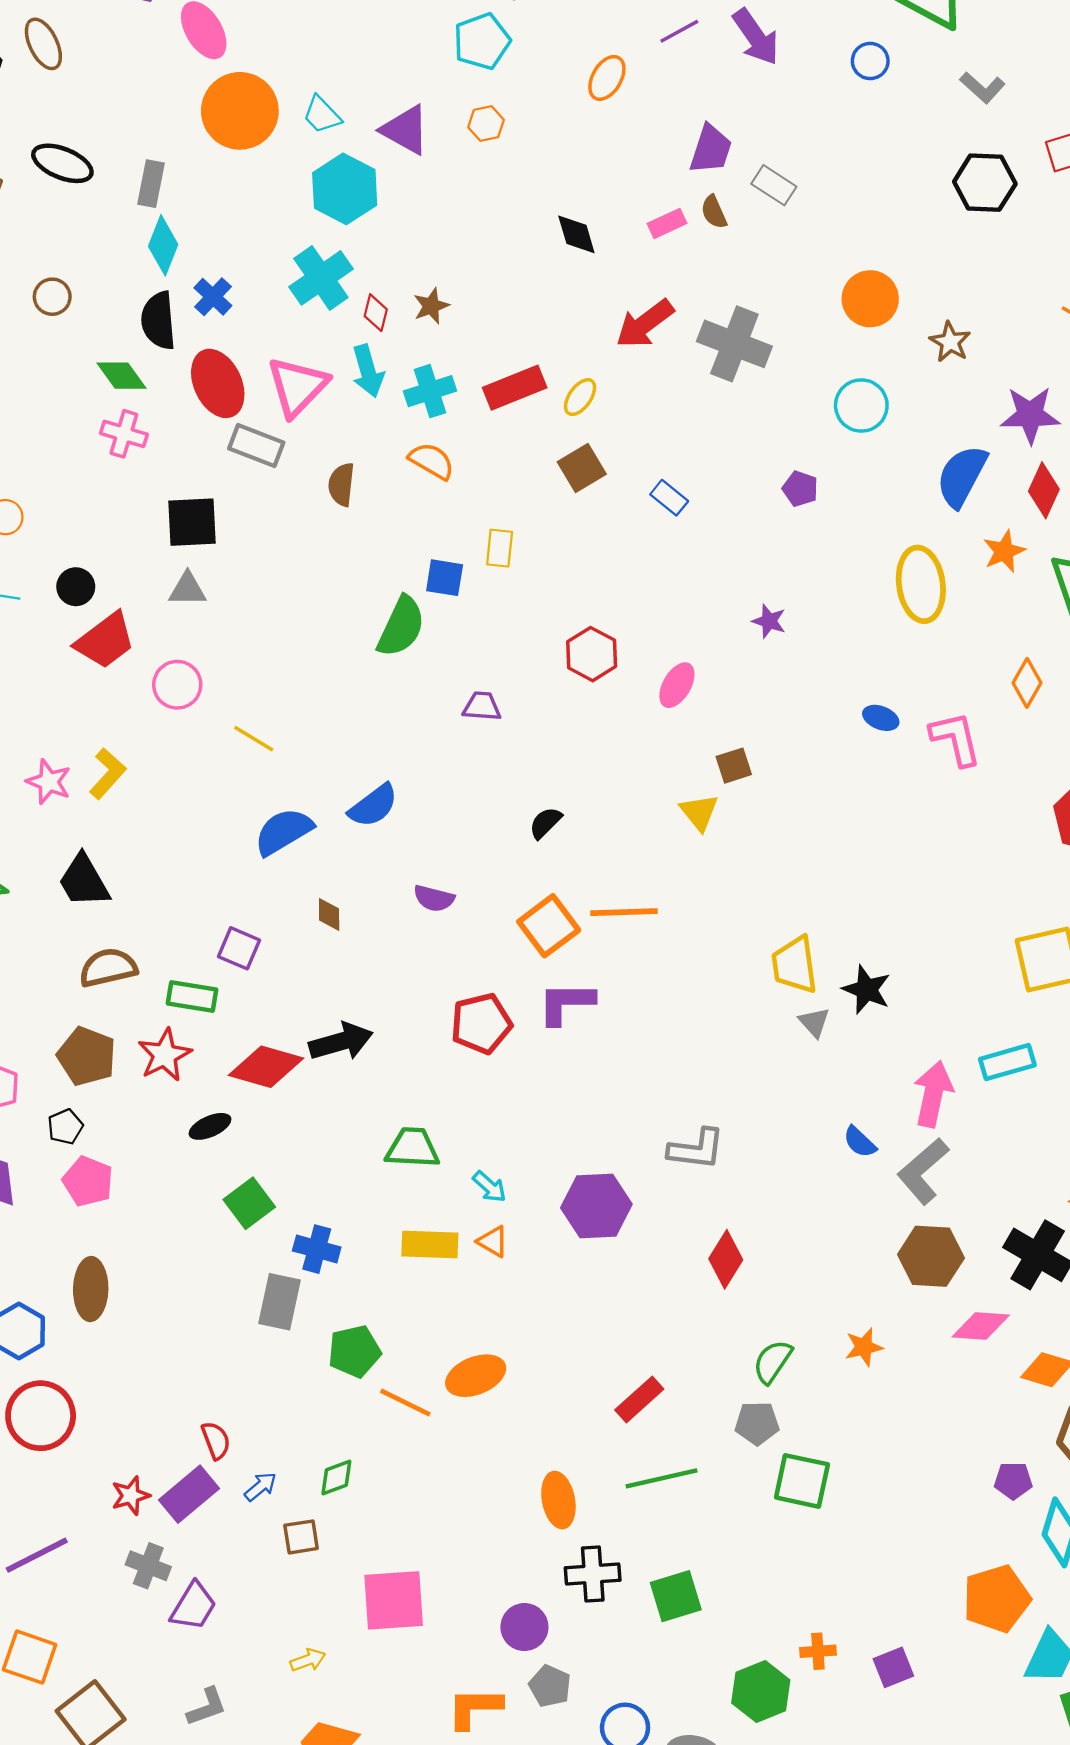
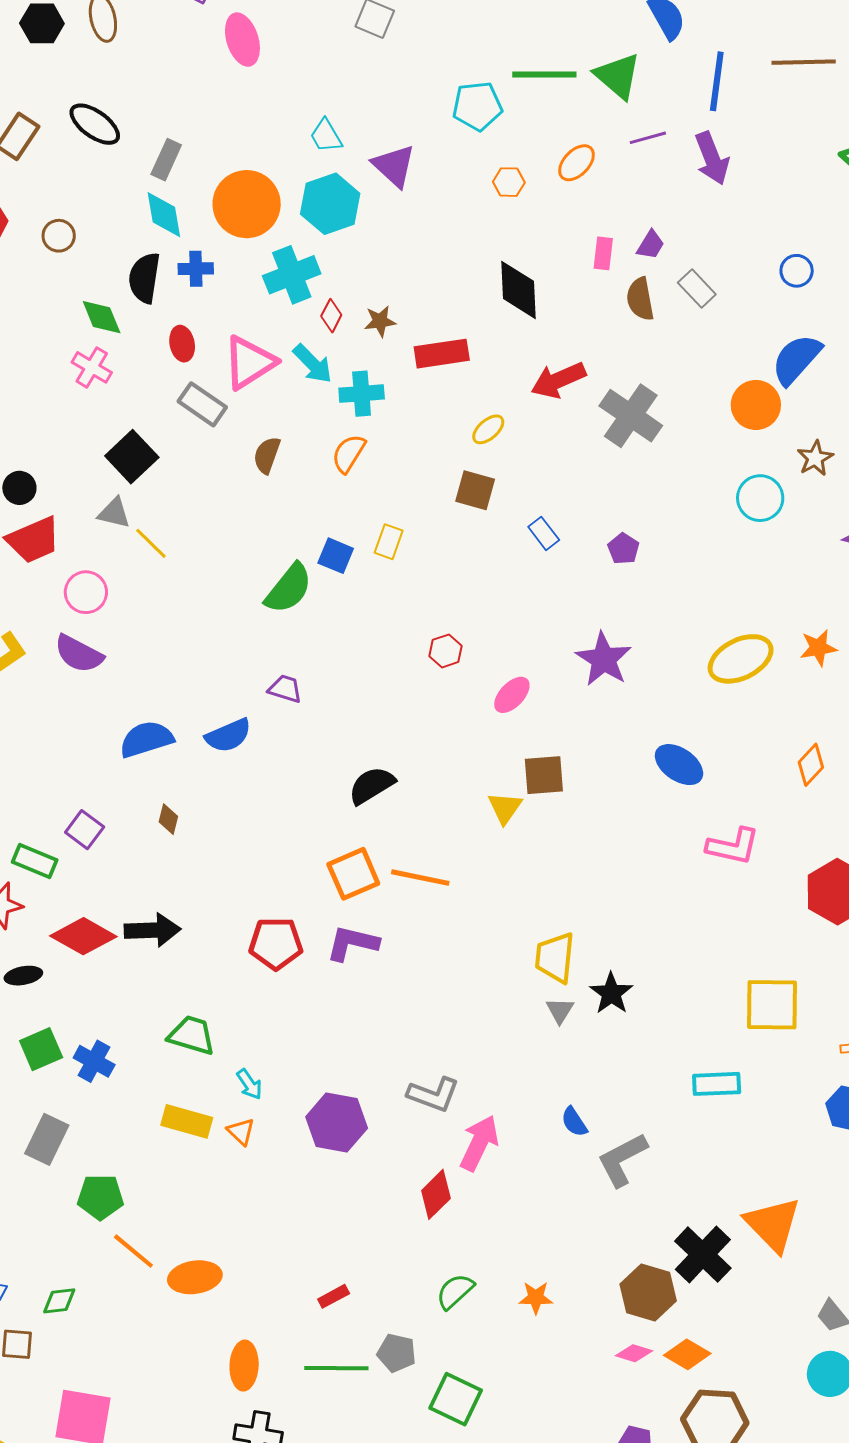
blue circle: (870, 61) -> (797, 271), moved
orange circle: (240, 111) -> (247, 204), moved
orange hexagon: (486, 124) -> (509, 182), moved
purple trapezoid: (711, 149) -> (651, 245), size x0.7
brown semicircle: (714, 212) -> (640, 299), size x1.4
pink rectangle: (667, 223) -> (603, 253), moved, turned -72
black diamond: (576, 234) -> (518, 290), size x1.5
cyan diamond: (163, 245) -> (164, 215), turned -45
blue cross: (213, 297) -> (196, 269), turned 32
cyan arrow: (368, 371) -> (313, 364), turned -42
red ellipse: (218, 383) -> (182, 344), size x0.6
red rectangle: (515, 388) -> (442, 354), moved
cyan circle: (861, 406) -> (760, 498), moved
orange semicircle: (432, 461) -> (349, 453), turned -102
brown square: (582, 468) -> (475, 490), turned 33
blue semicircle: (962, 476) -> (796, 359), moved
purple pentagon: (800, 489) -> (623, 549), moved
black square: (192, 522) -> (132, 457), turned 36
yellow ellipse: (921, 584) -> (741, 659), turned 58
purple star: (769, 621) -> (604, 659), size x1.8
red hexagon: (592, 654) -> (446, 651), size x0.7
purple trapezoid: (482, 706) -> (285, 689), moved
blue ellipse: (881, 718) -> (679, 765), size x1.6
yellow line: (254, 739) -> (151, 543), moved
pink L-shape: (956, 739) -> (733, 846), moved, turned 102
brown square: (734, 766) -> (544, 775), size x1.4
black semicircle: (545, 823) -> (372, 785), size x1.5
purple semicircle: (434, 898) -> (79, 654), moved, size x1.4
pink arrow: (933, 1094) -> (479, 1143), moved
blue cross: (317, 1249) -> (94, 1061), moved
brown hexagon: (931, 1256) -> (648, 1292), moved
pink diamond: (981, 1326) -> (634, 1353), moved, size x0.7
orange ellipse: (476, 1376) -> (195, 1277), moved
red rectangle: (639, 1400) -> (334, 1296), size x0.7
gray pentagon: (757, 1423) -> (397, 1353), moved

